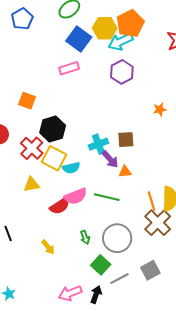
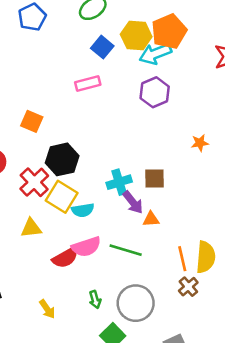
blue square: (79, 39) -> (102, 47), size x0.7
brown cross: (158, 223) -> (188, 287), size x0.6

